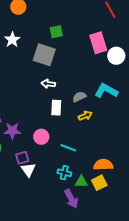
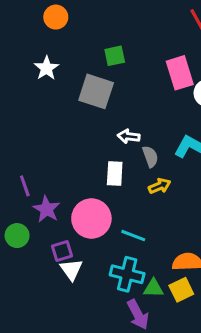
white arrow: (48, 84) -> (129, 136), moved
gray semicircle: (79, 97) -> (150, 157), turned 96
purple star: (12, 131) -> (46, 209), turned 30
pink circle: (41, 137) -> (91, 218), size x1.6
cyan cross: (64, 173) -> (127, 274), size x1.5

